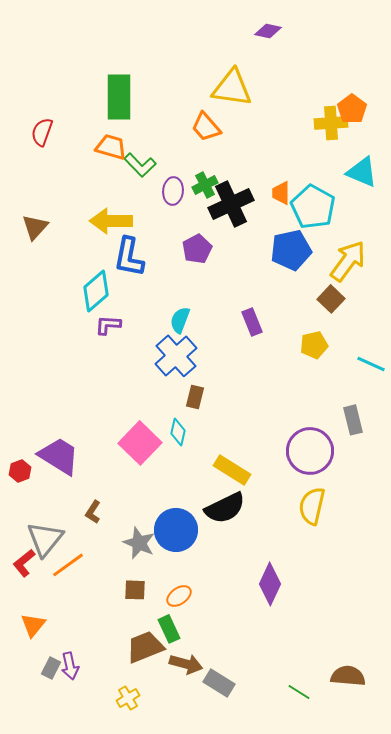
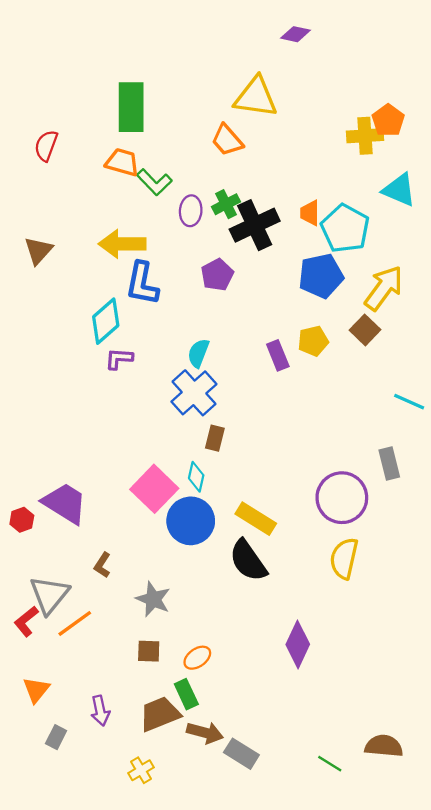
yellow pentagon: (314, 345) -> (313, 341), moved
black semicircle: (225, 508) -> (248, 561), turned 81
blue circle: (176, 530) -> (191, 521), moved
purple arrow: (70, 666) -> (100, 711), moved

